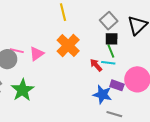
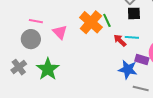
pink line: (17, 51) -> (36, 21), moved
green line: (111, 51) -> (107, 20), moved
pink triangle: (37, 54) -> (60, 32), turned -35

